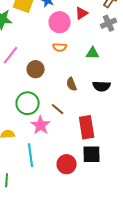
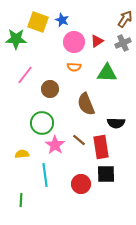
red triangle: (82, 13) -> (97, 41), moved
green triangle: (93, 53) -> (107, 73), size x1.5
brown semicircle: (72, 84) -> (86, 104), size x1.6
black semicircle: (102, 86) -> (116, 123), moved
brown line: (58, 109) -> (79, 140), moved

